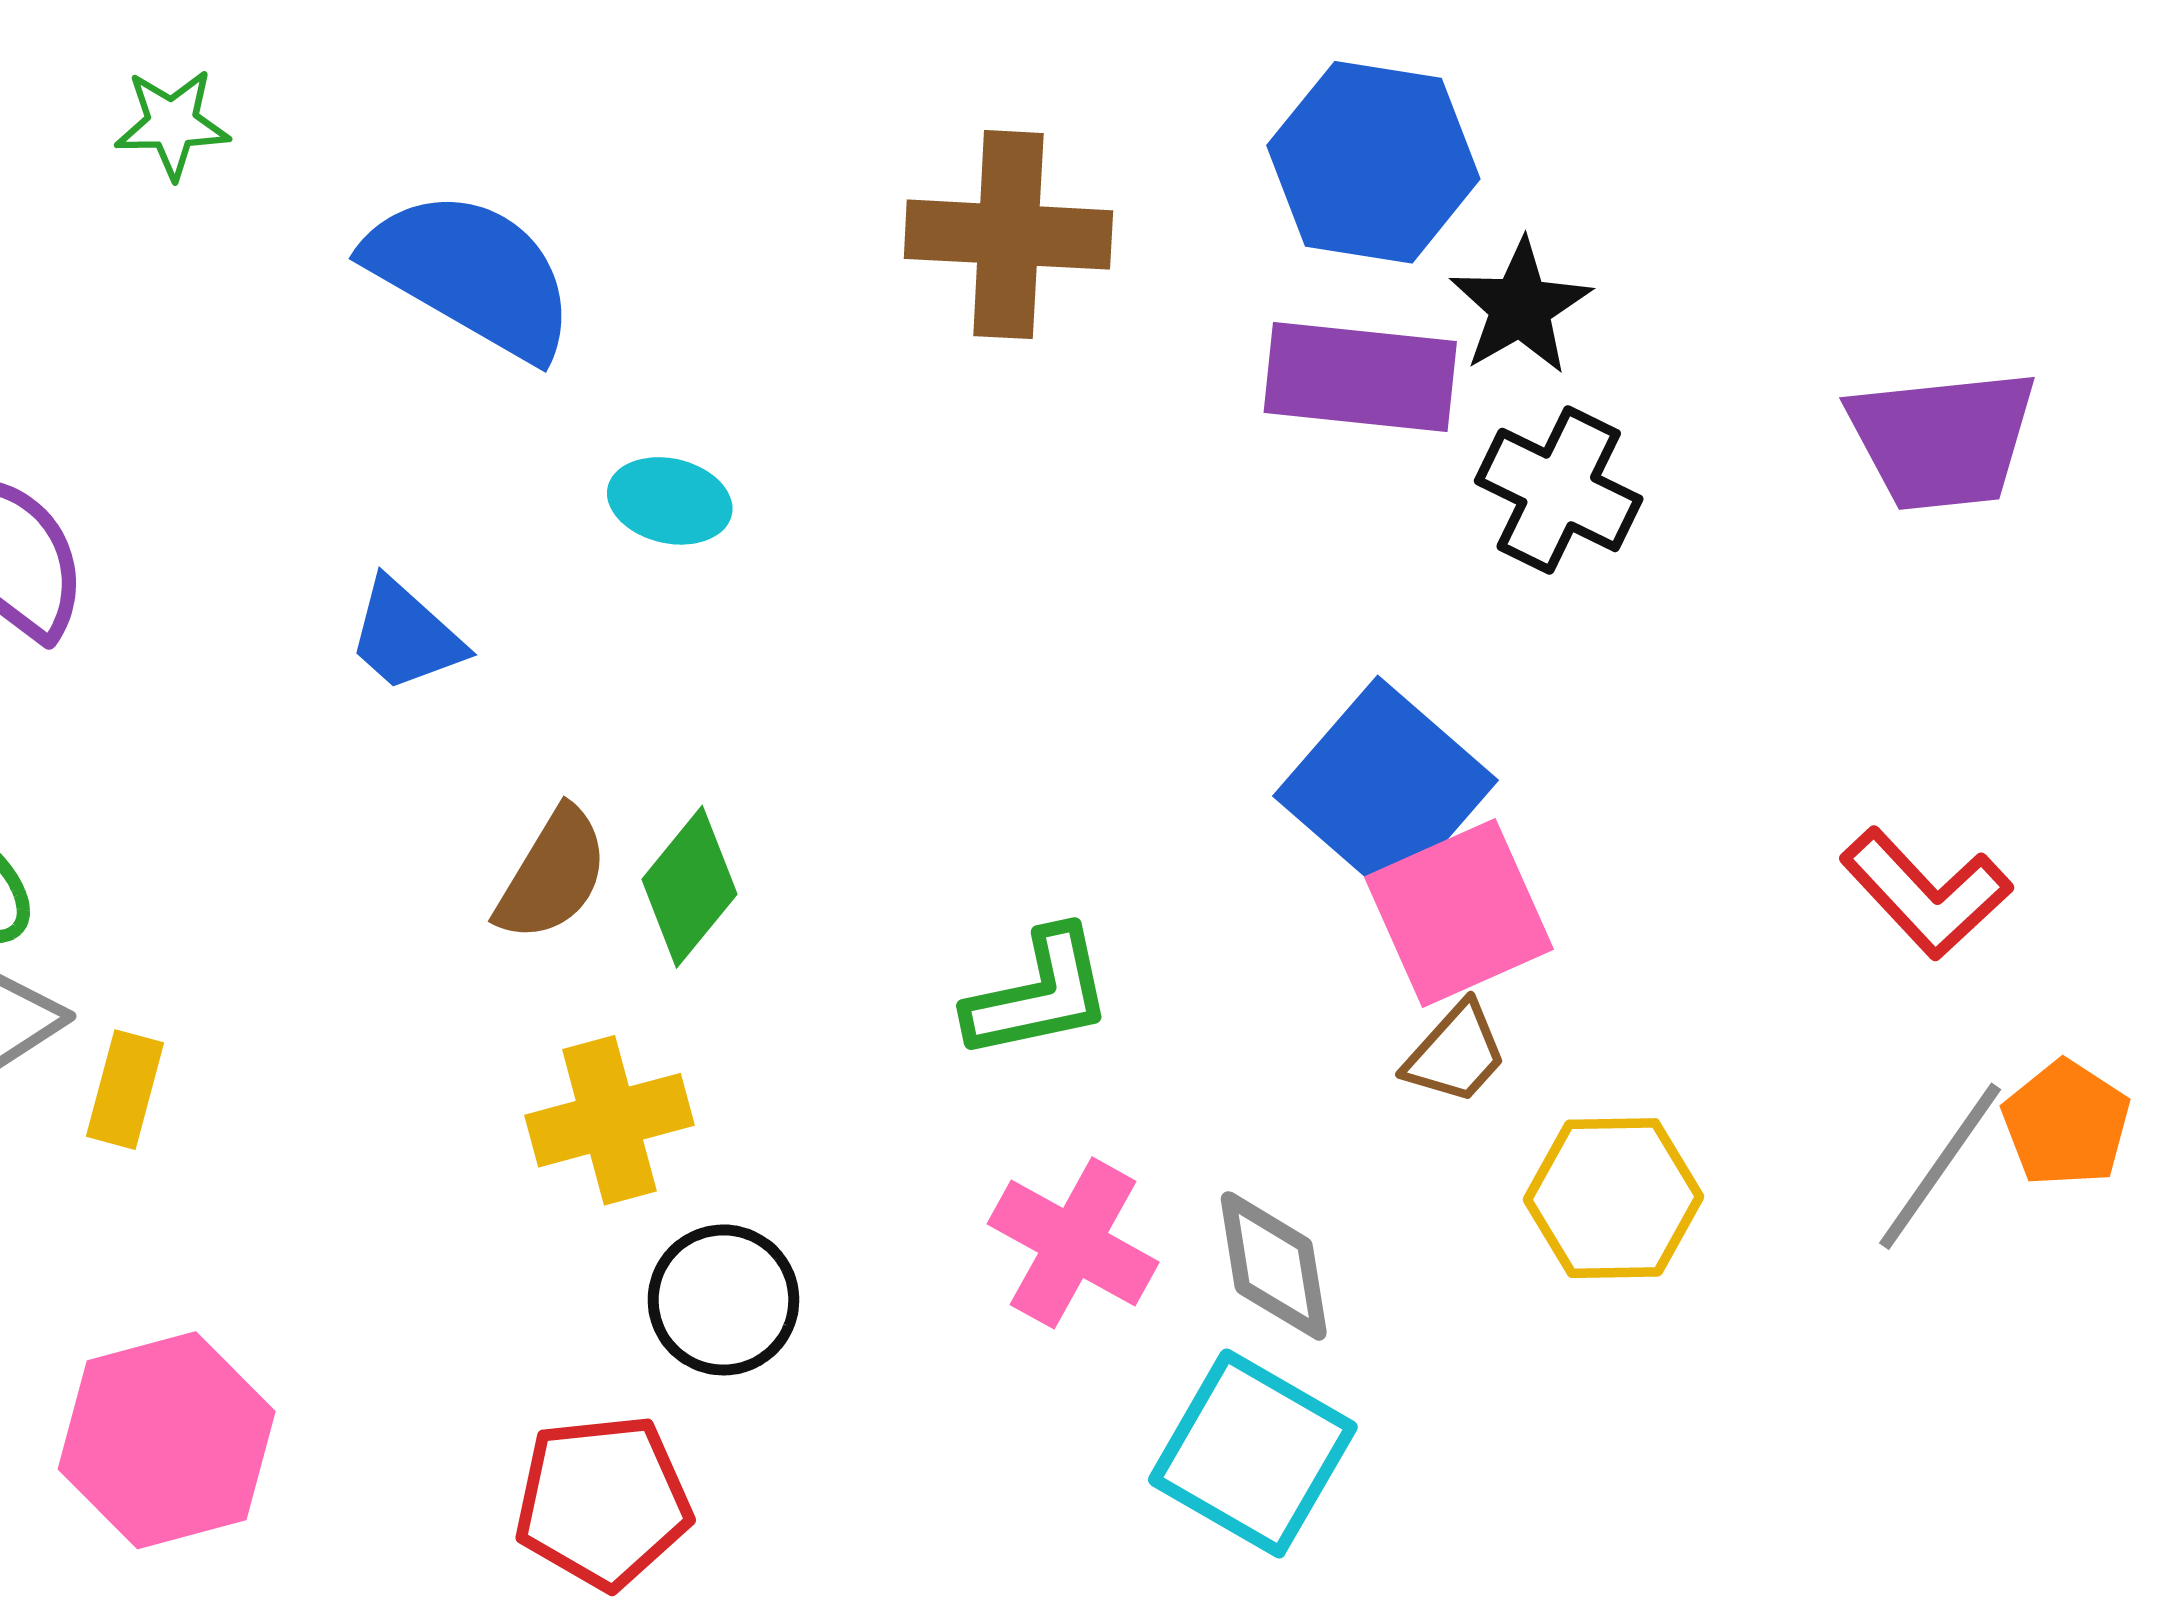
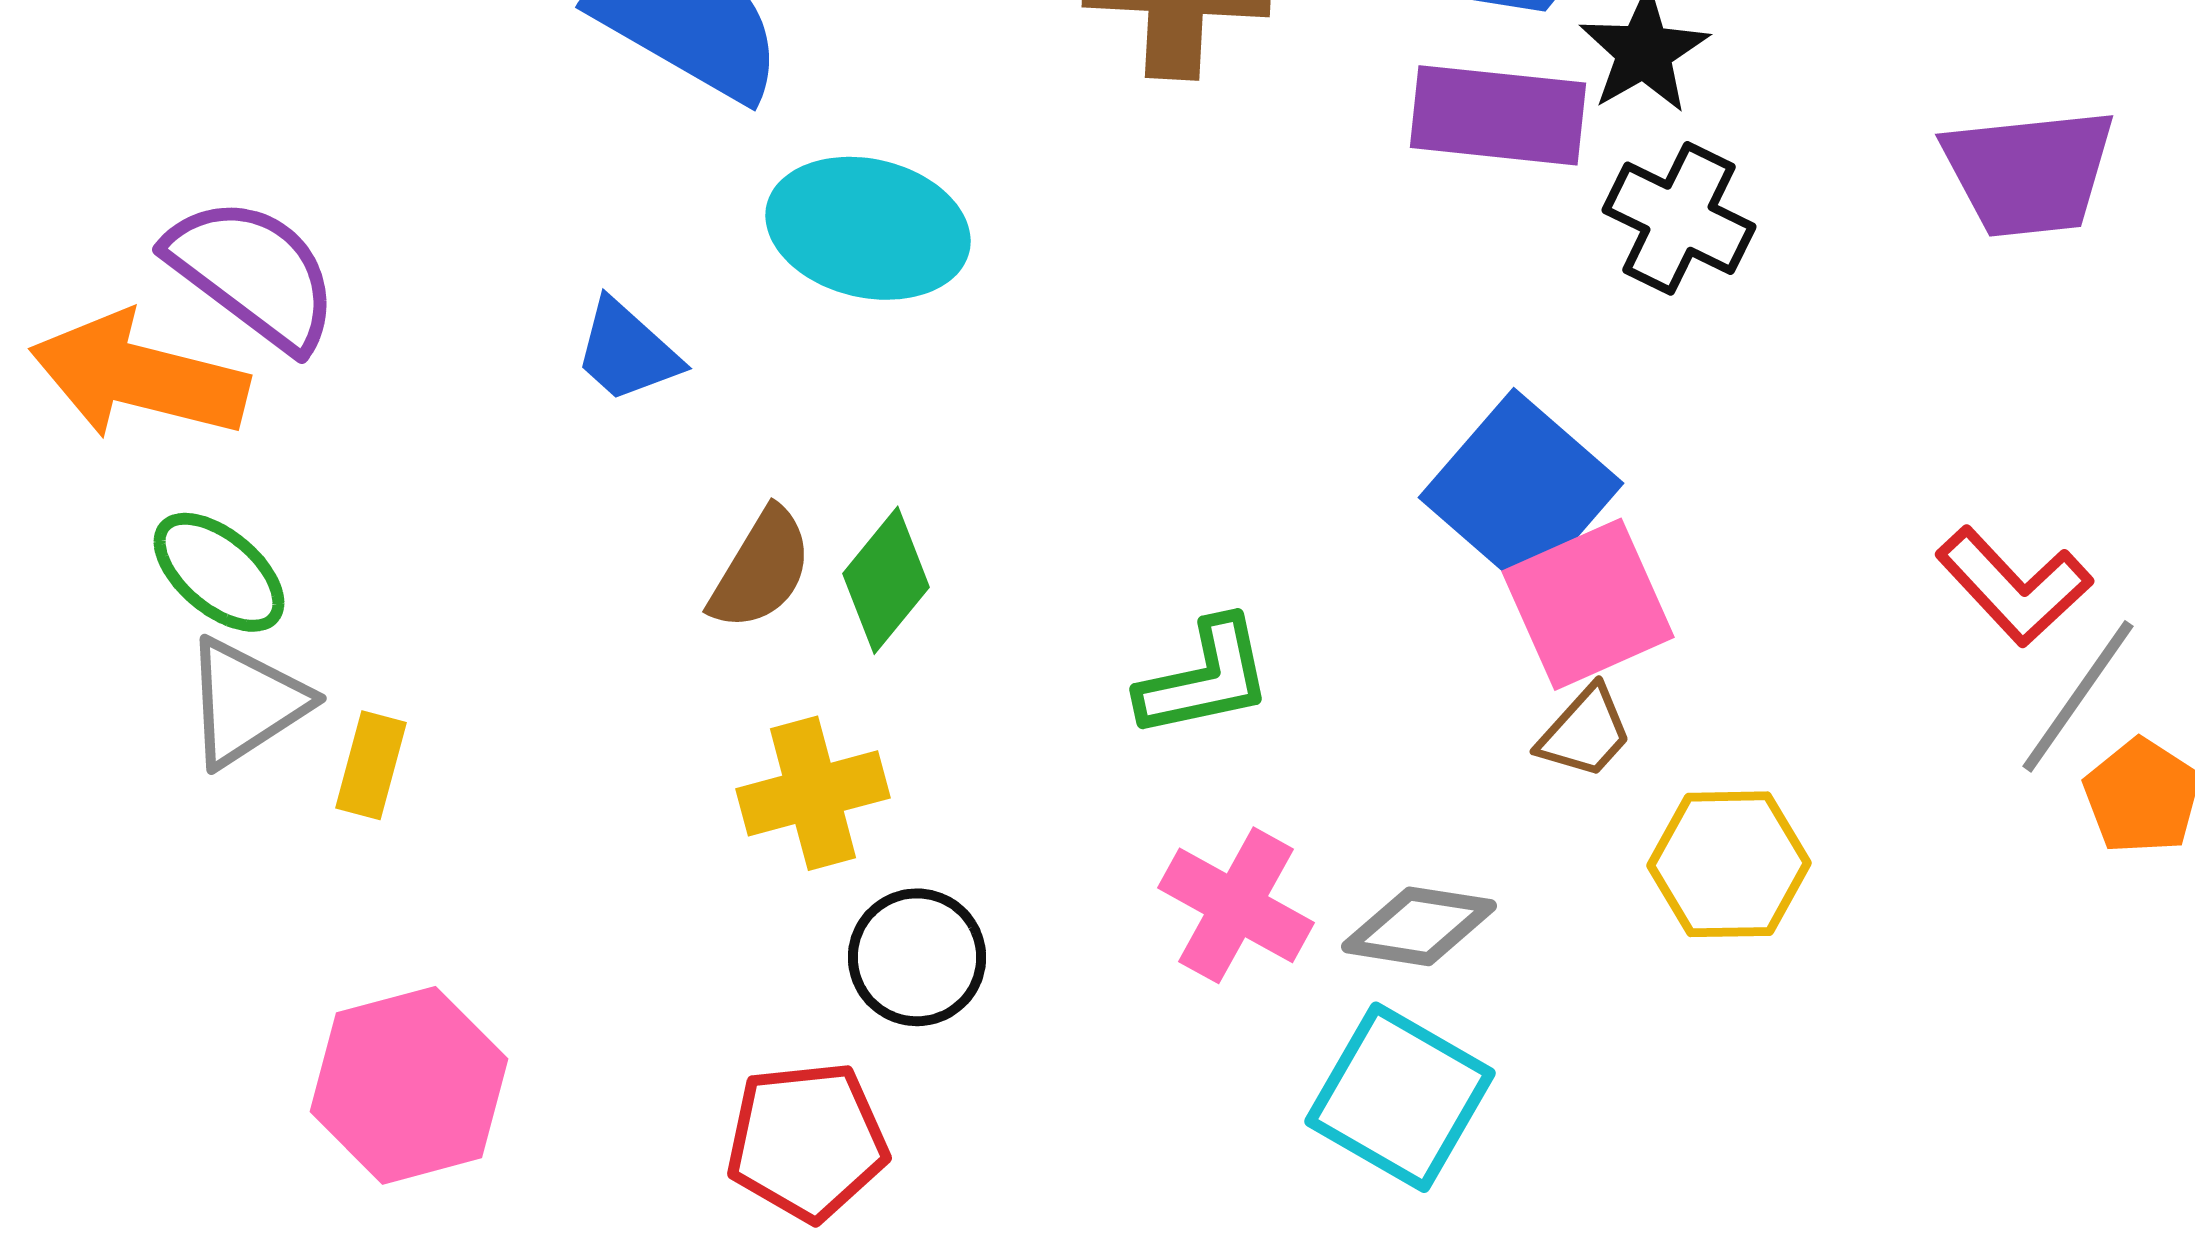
cyan ellipse: (670, 501) -> (868, 228), size x1.8
gray line: (1940, 1166) -> (2078, 696), moved
gray diamond: (1274, 1266) -> (1419, 926), turned -72

